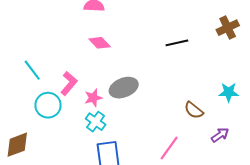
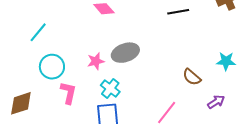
cyan line: (32, 70) -> (38, 32), turned 75
pink L-shape: (69, 83) -> (68, 93), moved, turned -30
cyan cross: (96, 122) -> (110, 88), moved

